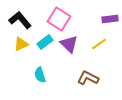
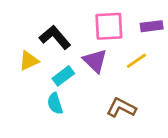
pink square: (59, 19) -> (109, 26), moved, turned -35
black L-shape: (20, 20) -> (55, 37), moved
cyan rectangle: (45, 42) -> (63, 76), moved

